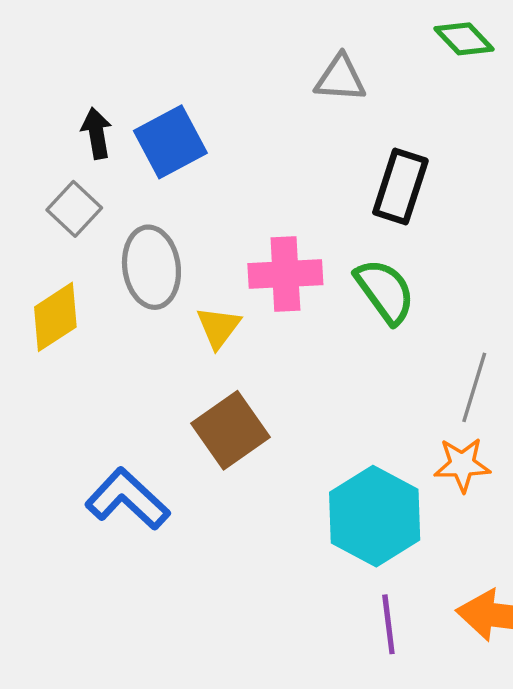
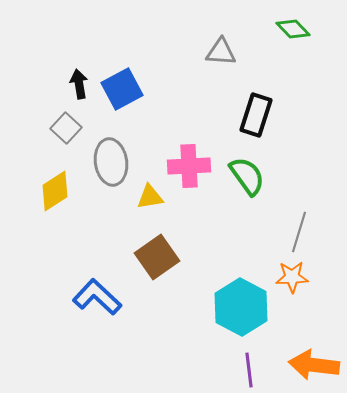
yellow triangle: (218, 327) -> (150, 197), turned 44

